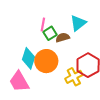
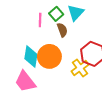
green square: (50, 33) -> (56, 14), moved
brown semicircle: (63, 38) -> (62, 30), turned 96

